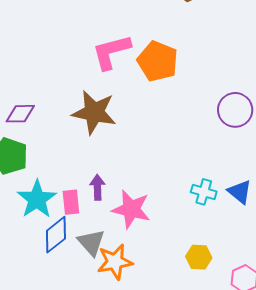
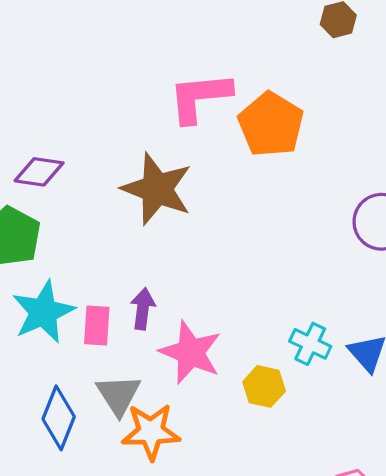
blue diamond: (56, 235) -> (59, 418), moved, turned -39
yellow hexagon: (199, 257) -> (264, 386), moved

